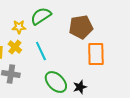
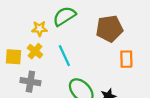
orange rectangle: (96, 54) -> (126, 59), size x0.7

